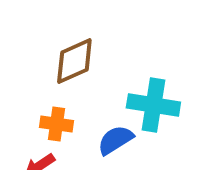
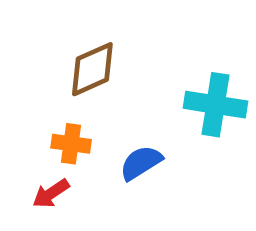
cyan cross: (153, 105) -> (215, 105), moved

